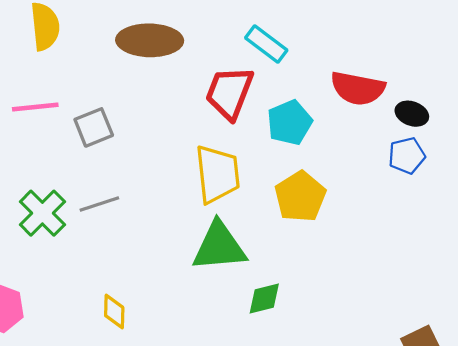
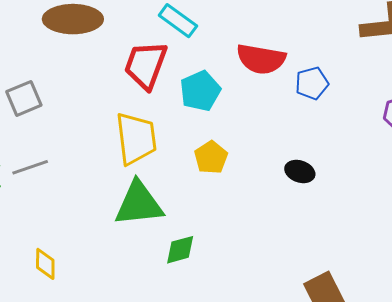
black ellipse: (412, 114) -> (300, 171), moved
blue pentagon: (407, 156) -> (312, 83), moved
yellow pentagon: (300, 197) -> (211, 157), size x0.7

